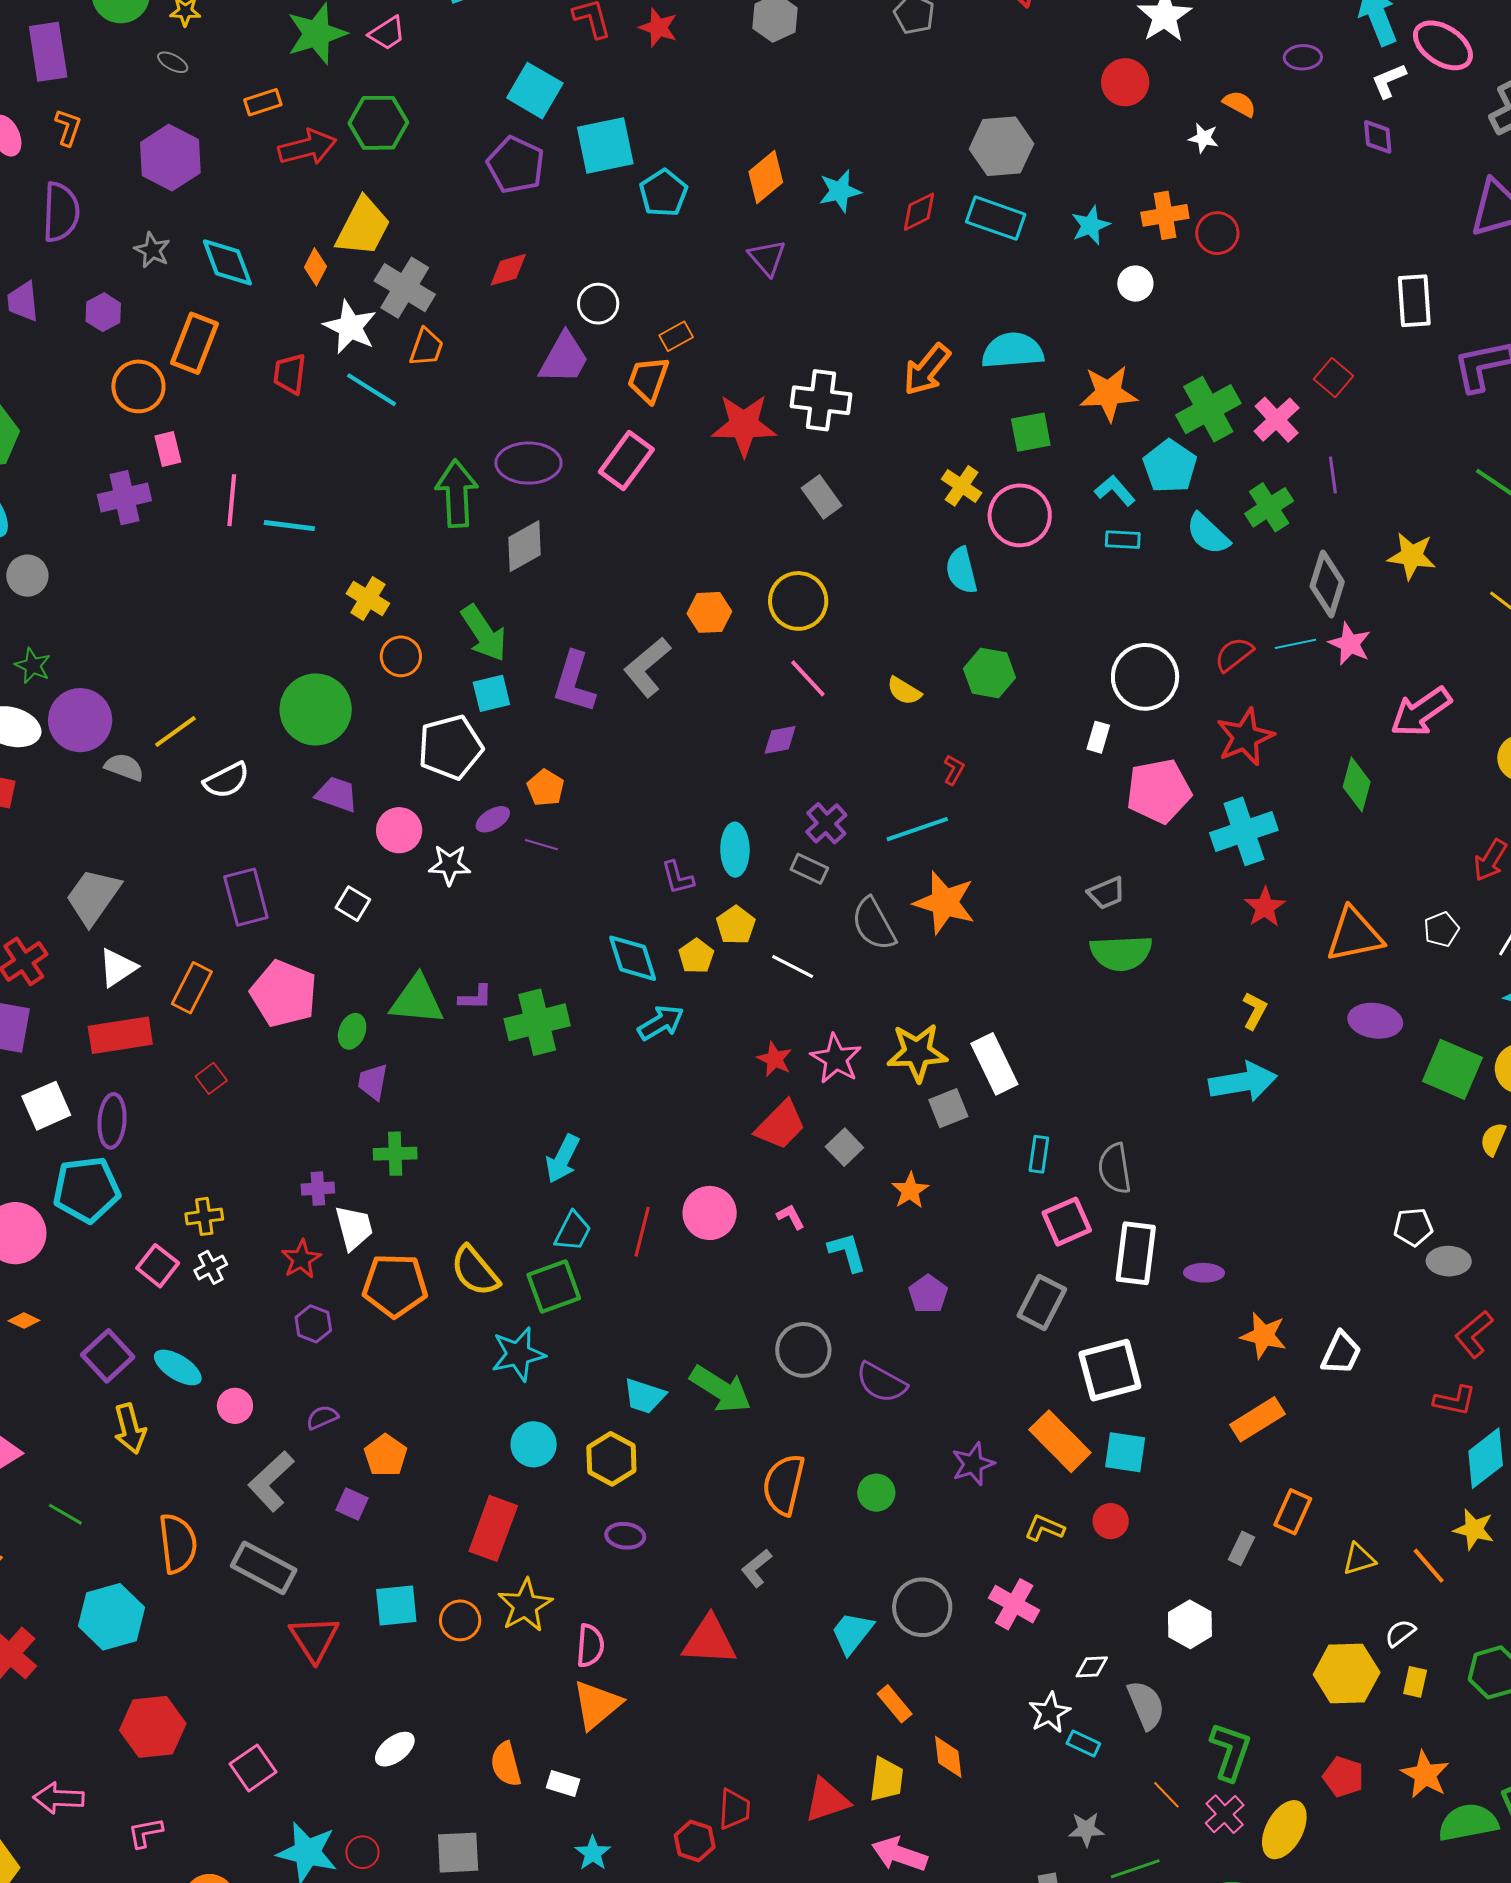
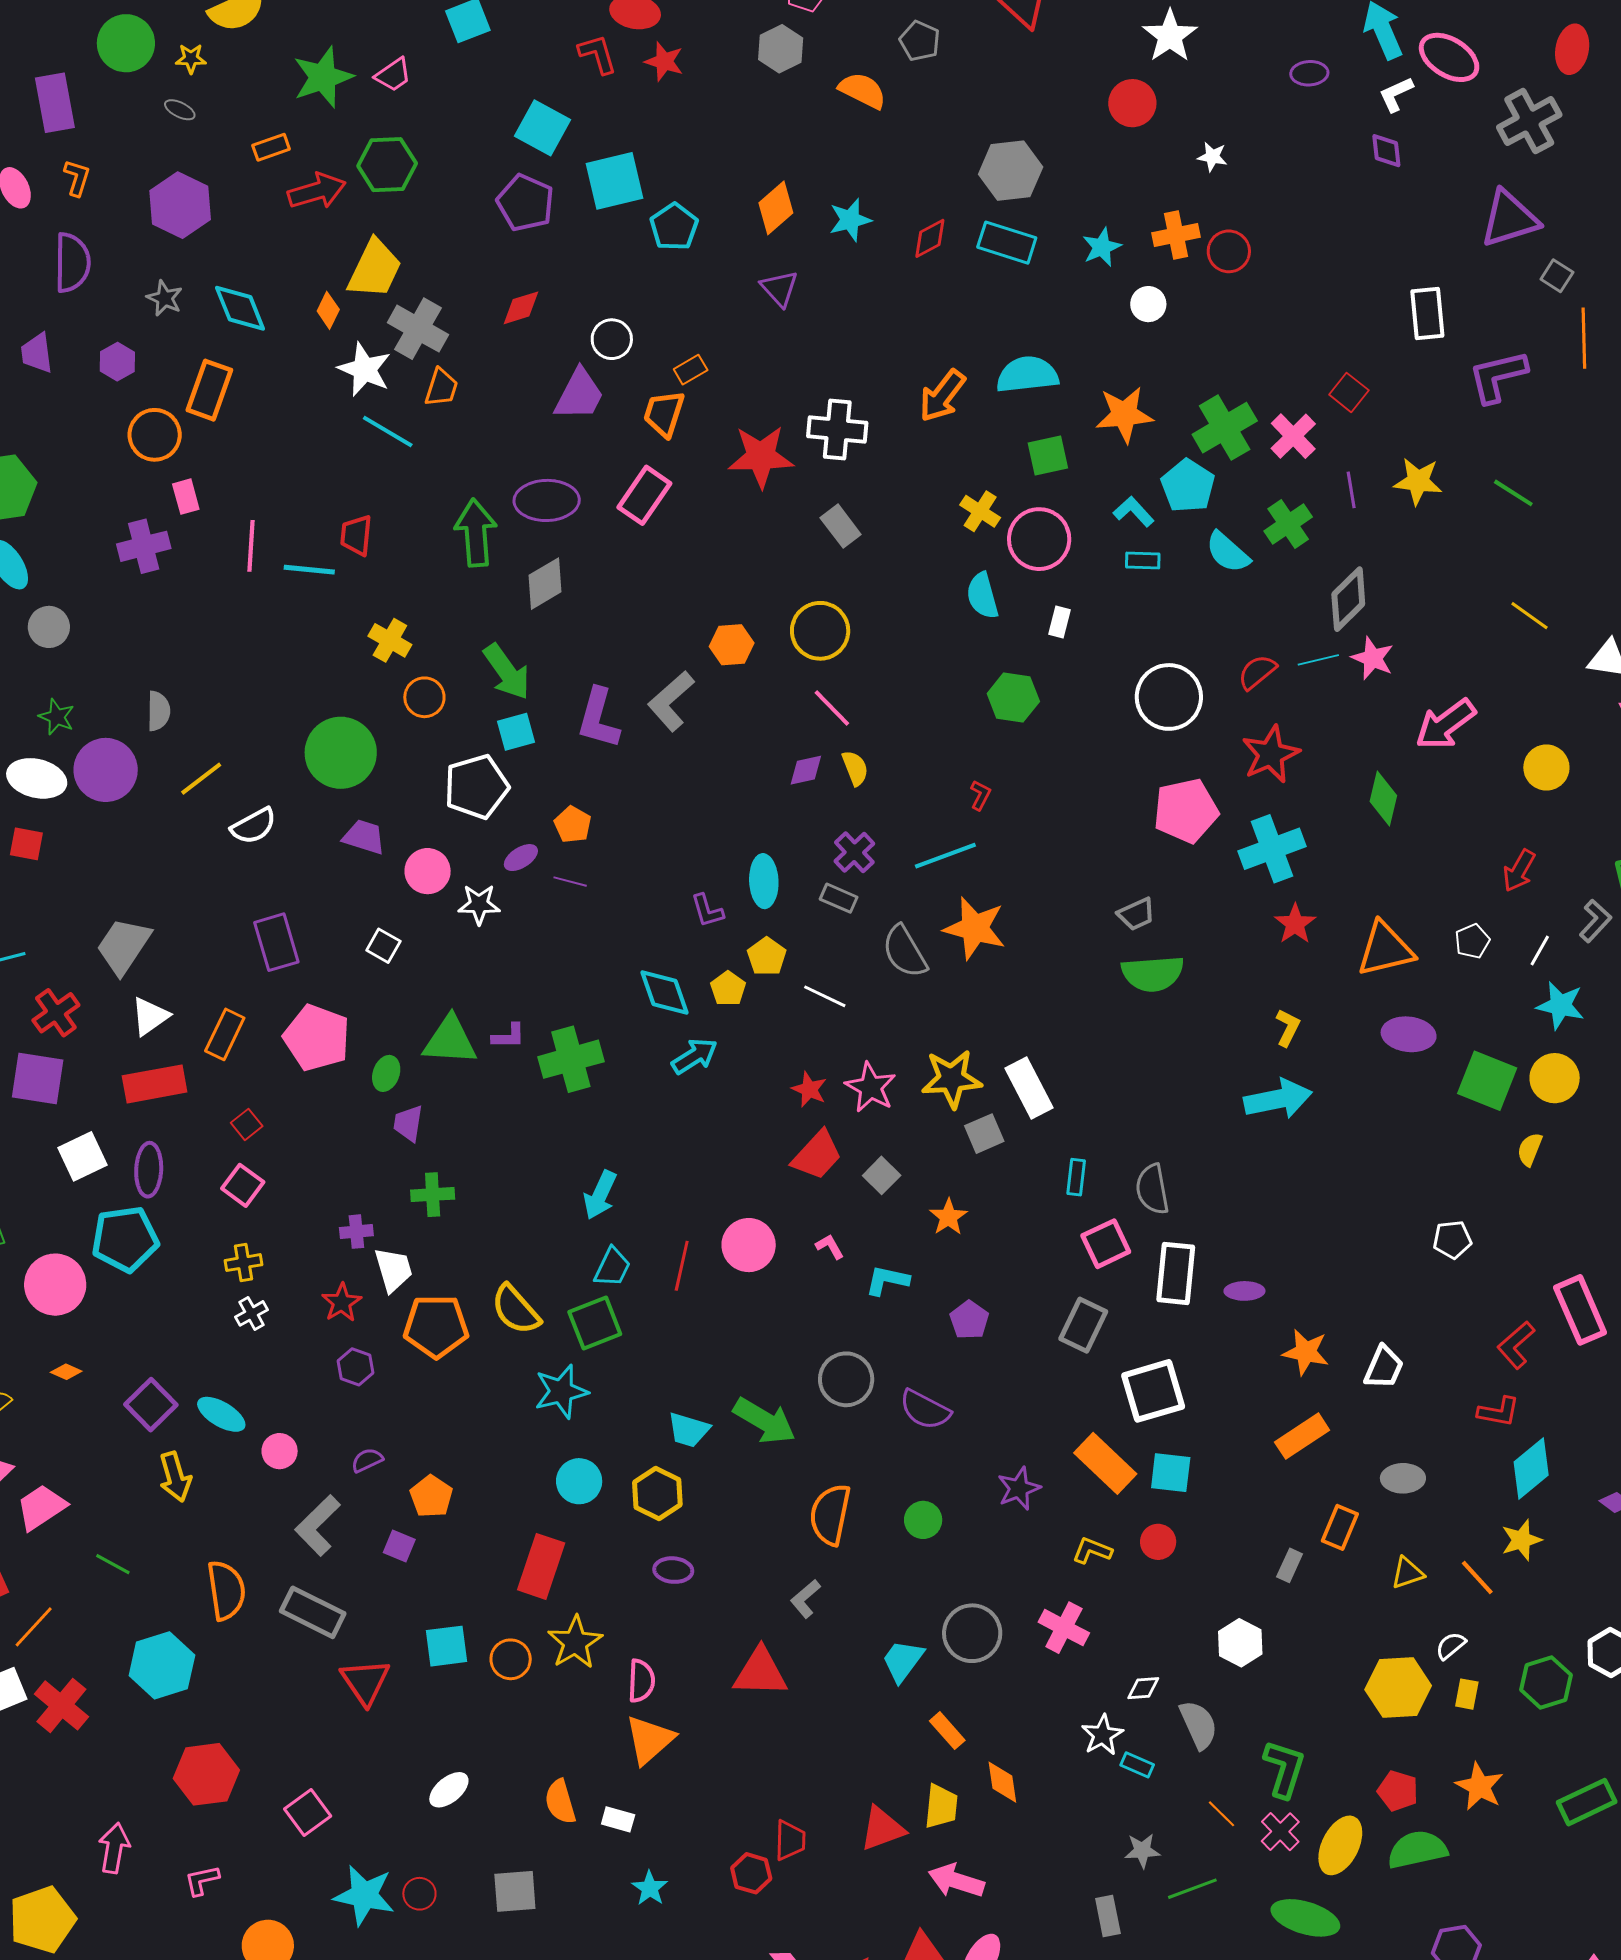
orange semicircle: (1239, 104) -> (863, 90), moved, size x1.4
red trapezoid: (290, 374) -> (356, 535), moved
yellow star: (1412, 556) -> (1418, 481), moved
gray diamond: (1327, 584) -> (1348, 599), turned 30
yellow semicircle: (904, 691) -> (855, 768), moved, turned -141
white rectangle: (1098, 737) -> (1060, 622), moved
gray semicircle: (124, 767) -> (158, 711), moved, turned 72
cyan L-shape: (847, 1252) -> (887, 1280), turned -60
gray ellipse: (1449, 1261) -> (1403, 1478), moved
pink square: (158, 1266) -> (243, 1185), moved
yellow star: (1474, 1529) -> (1521, 1540), turned -30
pink arrow: (59, 1798) -> (114, 1848), turned 99
green semicircle: (1468, 1822) -> (1417, 1850), moved

